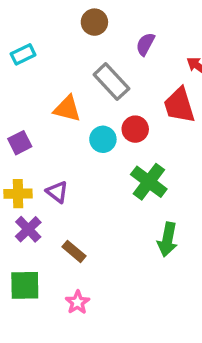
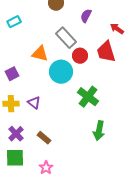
red circle: (135, 129) -> (80, 56), moved
cyan circle: (103, 139) -> (61, 72), size x1.5
purple cross: (28, 229) -> (16, 134), moved

